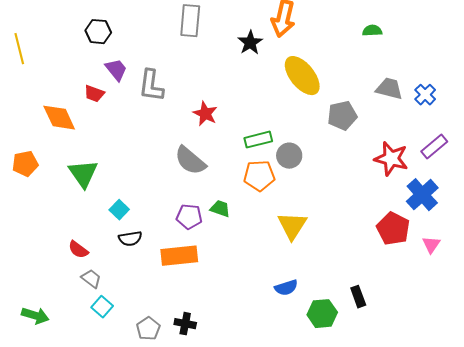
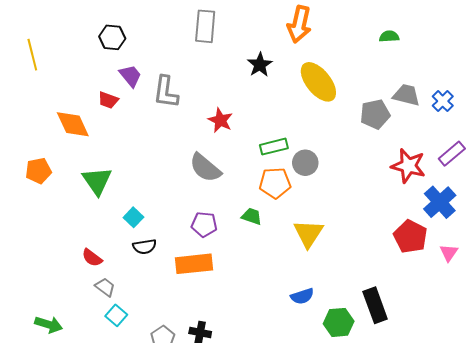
black star: (250, 43) -> (260, 65), moved
gray pentagon: (342, 116) -> (375, 114), moved
green trapezoid: (220, 209) -> (252, 216), moved
black rectangle: (358, 297) -> (375, 305), size x1.6

